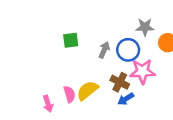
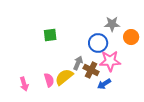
gray arrow: (104, 50) -> (78, 63), moved
blue arrow: (126, 99) -> (104, 84), moved
pink arrow: (48, 104) -> (24, 84), moved

